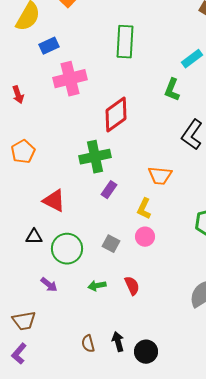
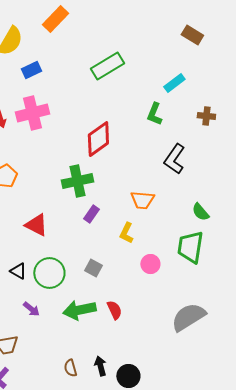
green rectangle: (125, 42) -> (107, 66), turned 56
pink cross: (70, 79) -> (32, 113), moved
black triangle: (34, 237) -> (18, 271), moved, turned 30
pink circle: (145, 237) -> (150, 264), moved
green arrow: (97, 286) -> (79, 310), size x1.8

